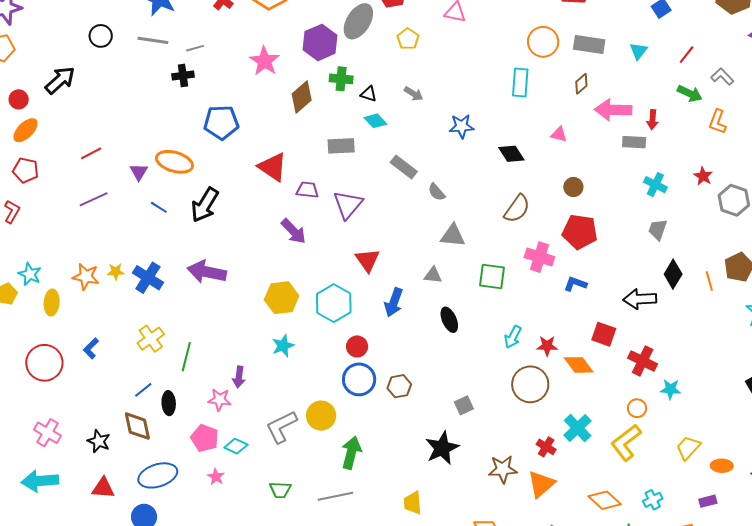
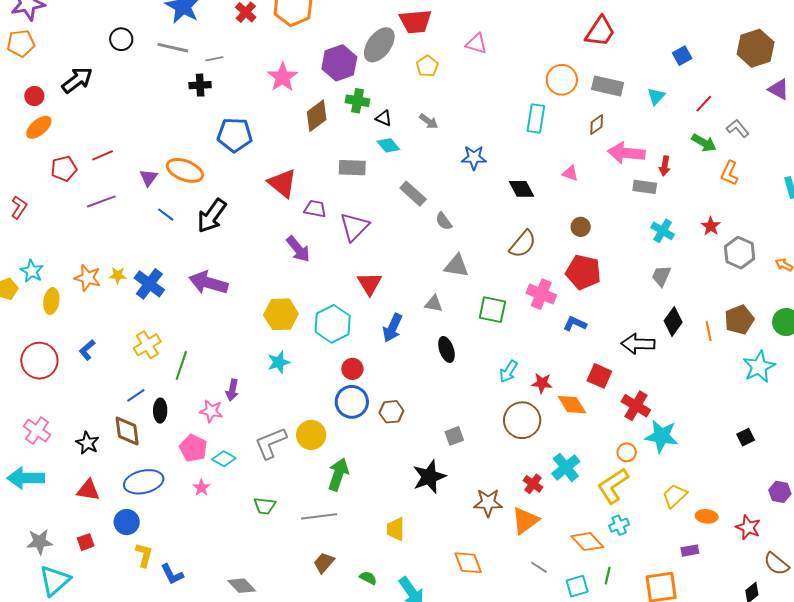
red pentagon: (26, 170) -> (64, 169), moved, turned -30
cyan star: (670, 389) -> (661, 436), size x1.6
cyan cross: (653, 500) -> (619, 525), moved

